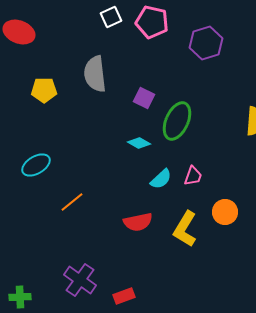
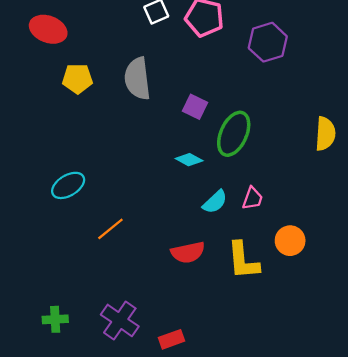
yellow pentagon: (44, 90) -> (78, 79), moved
yellow L-shape: (185, 229) -> (243, 261), turned -36
green cross: (20, 297) -> (55, 319), moved

